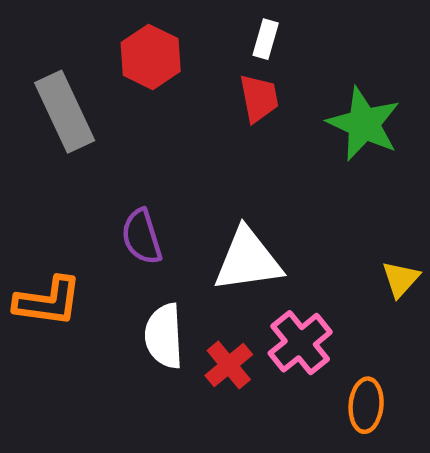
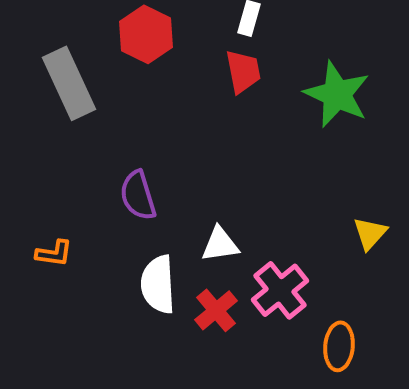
white triangle: (248, 260) -> (220, 244), moved, size x0.6
orange L-shape: (48, 301) -> (54, 253), size x0.6

